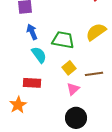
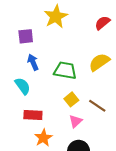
cyan semicircle: (39, 55) -> (23, 86), moved
brown line: (94, 74) -> (97, 106), turned 42
orange star: (18, 105) -> (43, 138), moved

